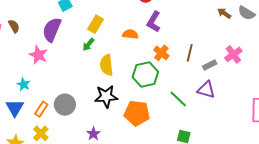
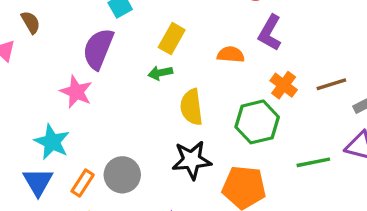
brown semicircle: (14, 26) -> (31, 22), moved
green arrow: (88, 44) -> (160, 73), turned 40
brown line: (190, 53) -> (331, 84), turned 60
cyan star: (23, 84) -> (52, 142), size x1.5
green line: (178, 99) -> (313, 162), turned -54

